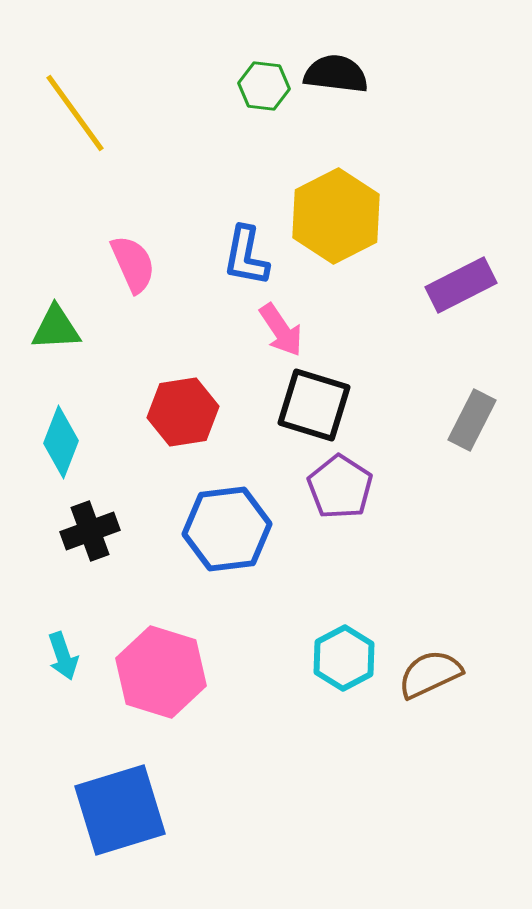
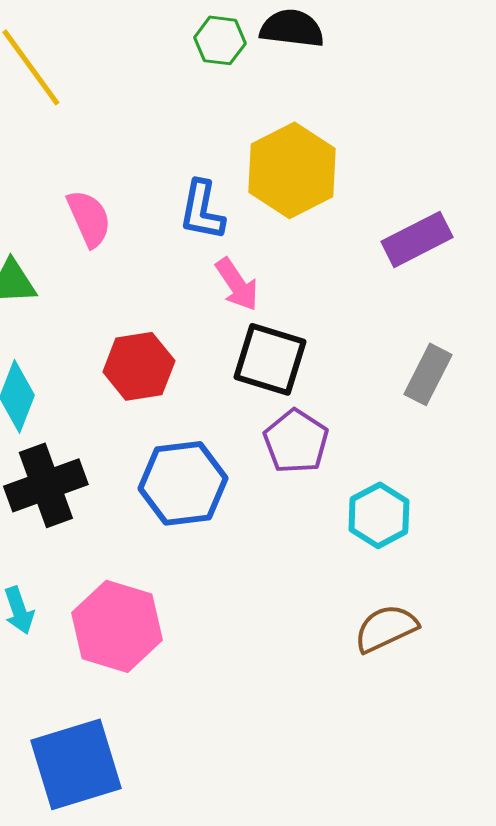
black cross: (90, 531) -> (46, 485), size x1.4
cyan hexagon: (344, 658) -> (379, 515), moved

